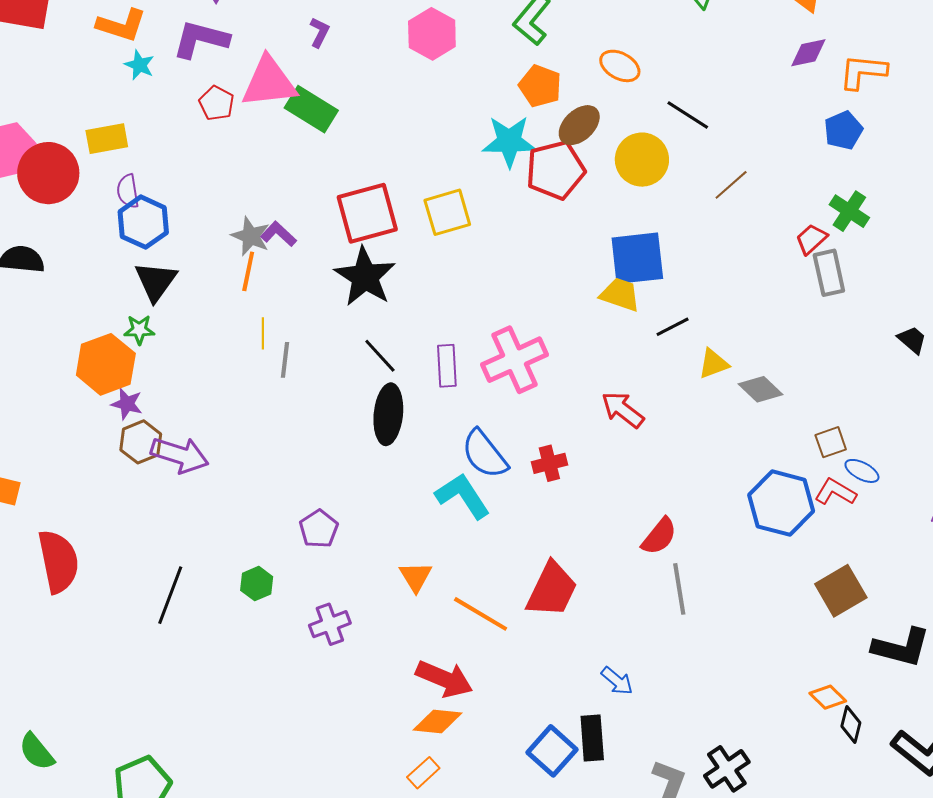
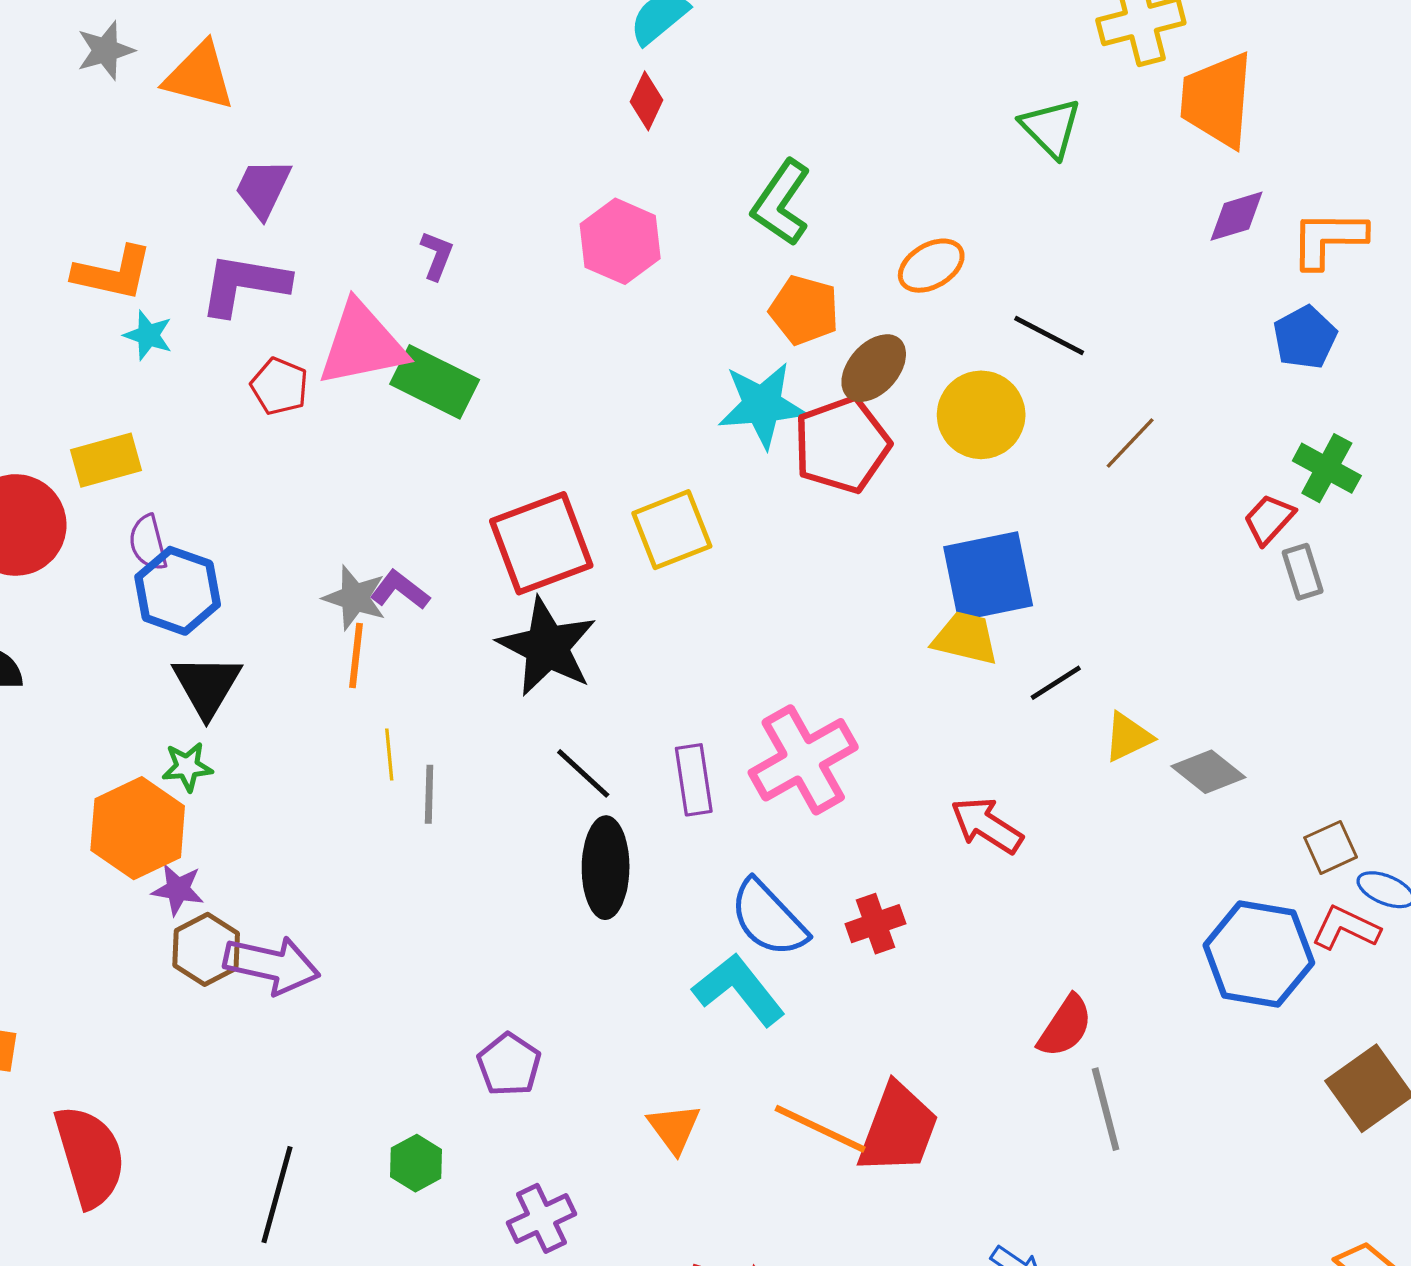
orange ellipse: (620, 66) -> (931, 266), turned -54
gray rectangle: (829, 273) -> (1303, 572), size x0.7
orange line: (481, 614) -> (820, 1129), moved

